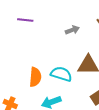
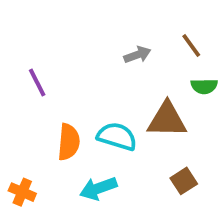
purple line: (25, 20) -> (37, 83), moved, turned 56

